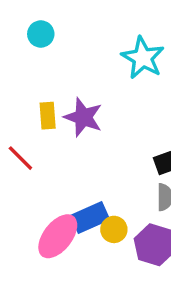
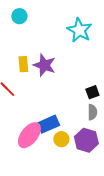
yellow circle: (114, 229) -> (61, 139), moved

